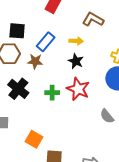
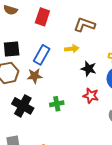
black star: (76, 61) -> (89, 69), moved
red star: (78, 89) -> (91, 96), moved, size x0.7

